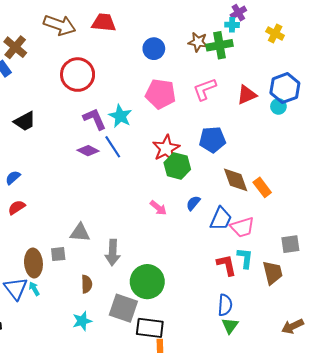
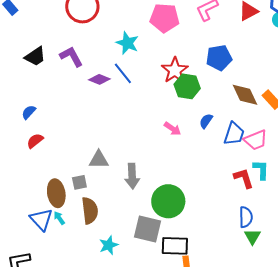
purple L-shape: (95, 119) -> (71, 57), moved
brown semicircle: (87, 284) -> (90, 211), moved, size x1.5

